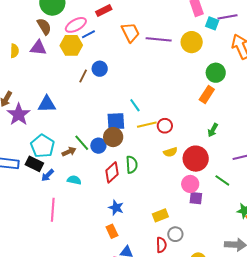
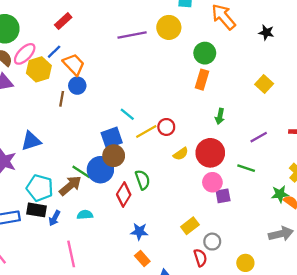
pink ellipse: (76, 25) -> (25, 54), moved
orange trapezoid: (130, 32) -> (74, 64), moved
blue circle: (98, 146) -> (100, 170), size x1.5
brown arrow: (69, 152) -> (70, 186), size x1.5

